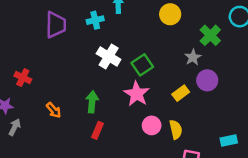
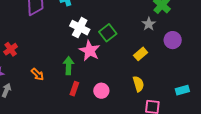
red cross: (23, 78) -> (11, 49), turned 32
purple circle: (207, 80) -> (173, 40), moved
pink star: (137, 94) -> (90, 51), moved
pink circle: (152, 125) -> (101, 91), moved

